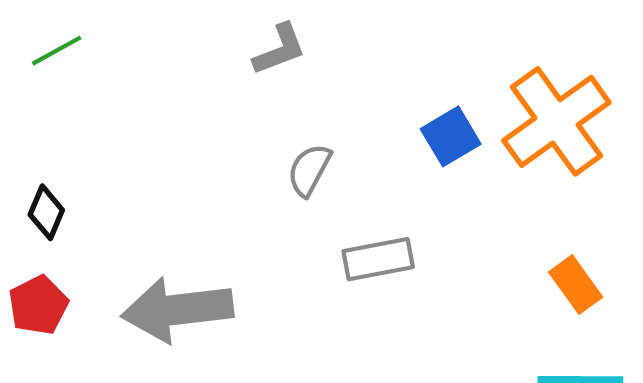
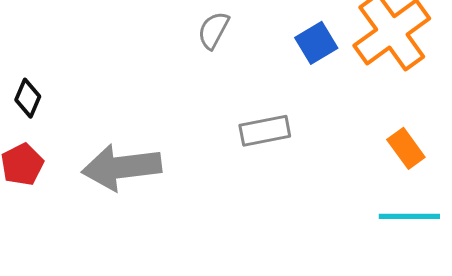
gray semicircle: (309, 170) -> (213, 30), moved

